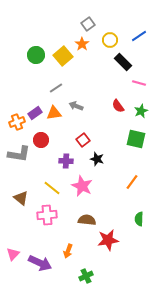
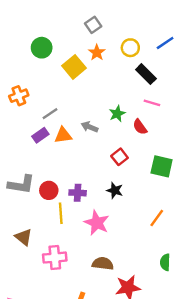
gray square: (88, 24) -> (93, 25), moved
green circle: (36, 55) -> (42, 48), moved
pink line: (139, 83) -> (152, 103), moved
gray line: (56, 88) -> (50, 114), moved
green star: (141, 111) -> (117, 114), moved
orange cross: (17, 122) -> (19, 96), moved
red circle: (41, 140) -> (49, 190), moved
red square: (83, 140) -> (120, 157), moved
yellow line: (52, 188) -> (61, 213), moved, turned 48

